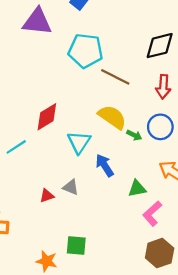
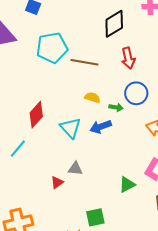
yellow semicircle: (112, 117) -> (92, 98), size x0.6
blue arrow: (105, 165) -> (101, 127), moved, turned -60
green triangle: (137, 189) -> (127, 185), moved

